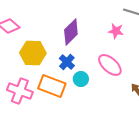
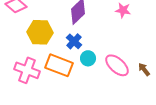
pink ellipse: (110, 65) -> (117, 65), moved

